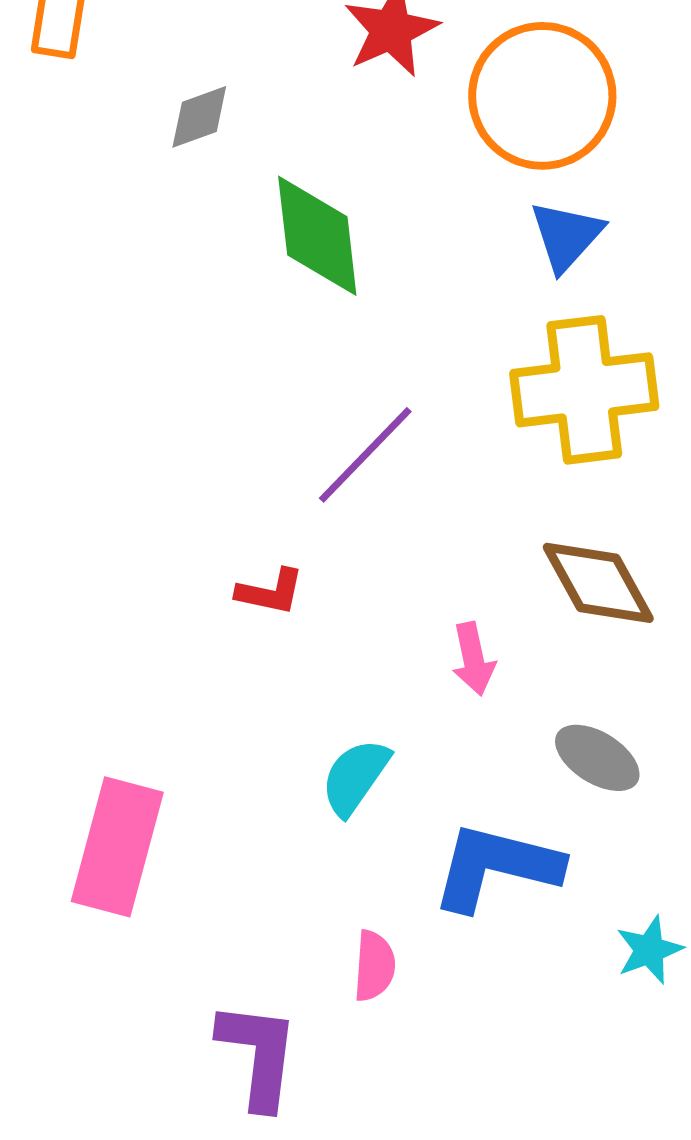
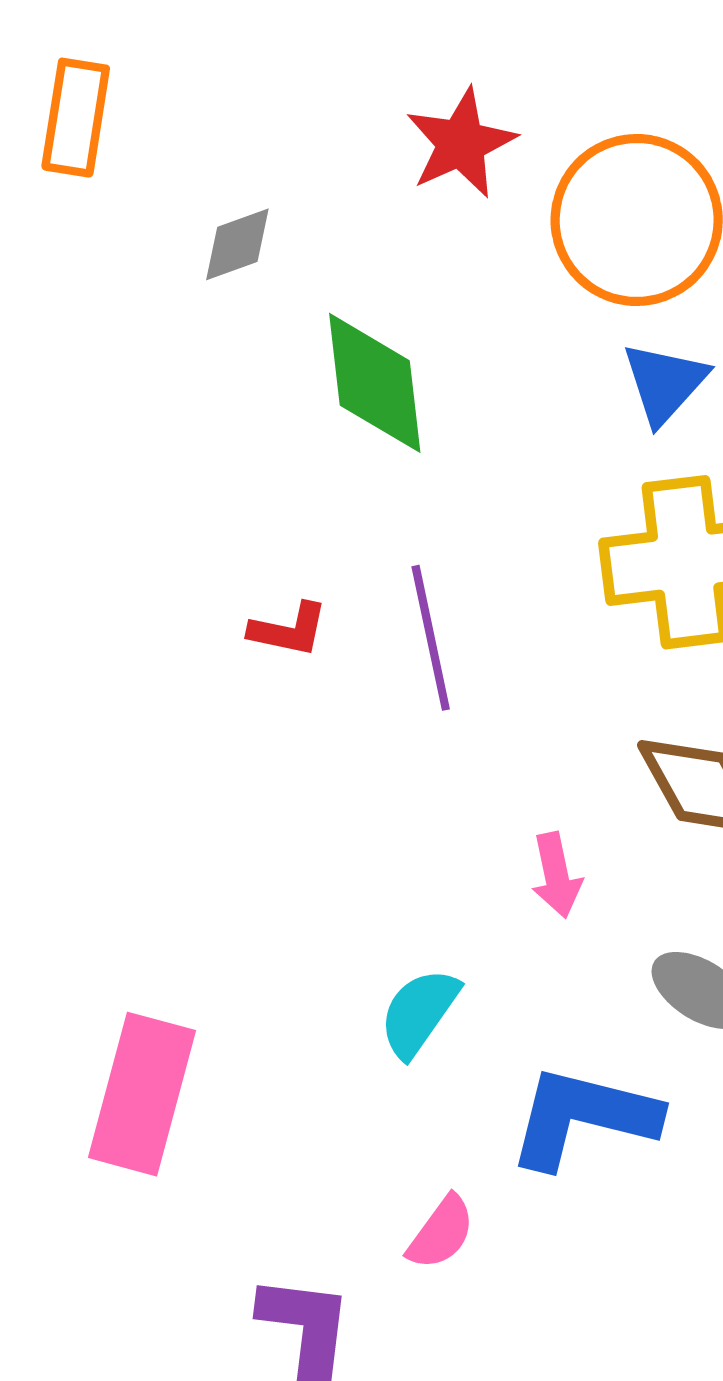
purple line: (365, 455) -> (431, 638), turned -56
red L-shape: (270, 592) -> (289, 630), moved
pink semicircle: (374, 966) -> (441, 1233), turned 32

